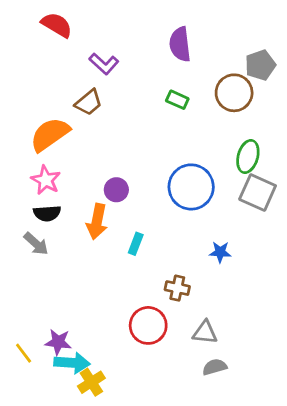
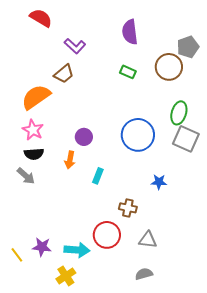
orange arrow: (97, 222) -> (70, 160), size x0.7
cyan arrow: (72, 363) -> (77, 250), moved
gray semicircle: (215, 367) -> (144, 274), moved

